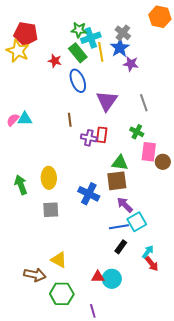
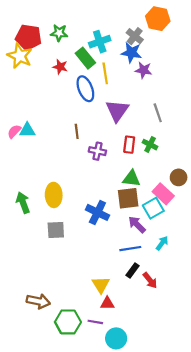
orange hexagon: (160, 17) -> (158, 19), moved
green star: (79, 30) -> (59, 33), moved
blue star: (120, 48) -> (131, 53), turned -30
yellow line: (101, 52) -> (105, 73), moved
red rectangle: (102, 135) -> (129, 145), moved
pink rectangle: (149, 152) -> (163, 194), moved, turned -54
cyan square: (137, 222) -> (153, 208), moved
cyan arrow: (148, 252) -> (162, 243), moved
yellow triangle: (59, 260) -> (101, 285), moved, turned 30
red arrow: (152, 264) -> (150, 280), moved
cyan circle: (112, 279) -> (116, 338), moved
purple line: (93, 311) -> (95, 322), moved, turned -64

